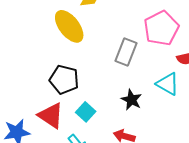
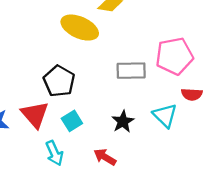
yellow ellipse: (69, 26) -> (80, 28), turned -44
gray rectangle: (126, 52) -> (131, 71), turned 52

